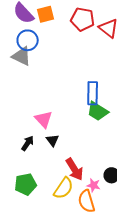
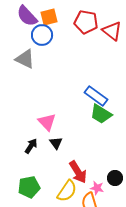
blue circle: (28, 40) -> (42, 35), moved
blue rectangle: (93, 93) -> (96, 96), turned -55

